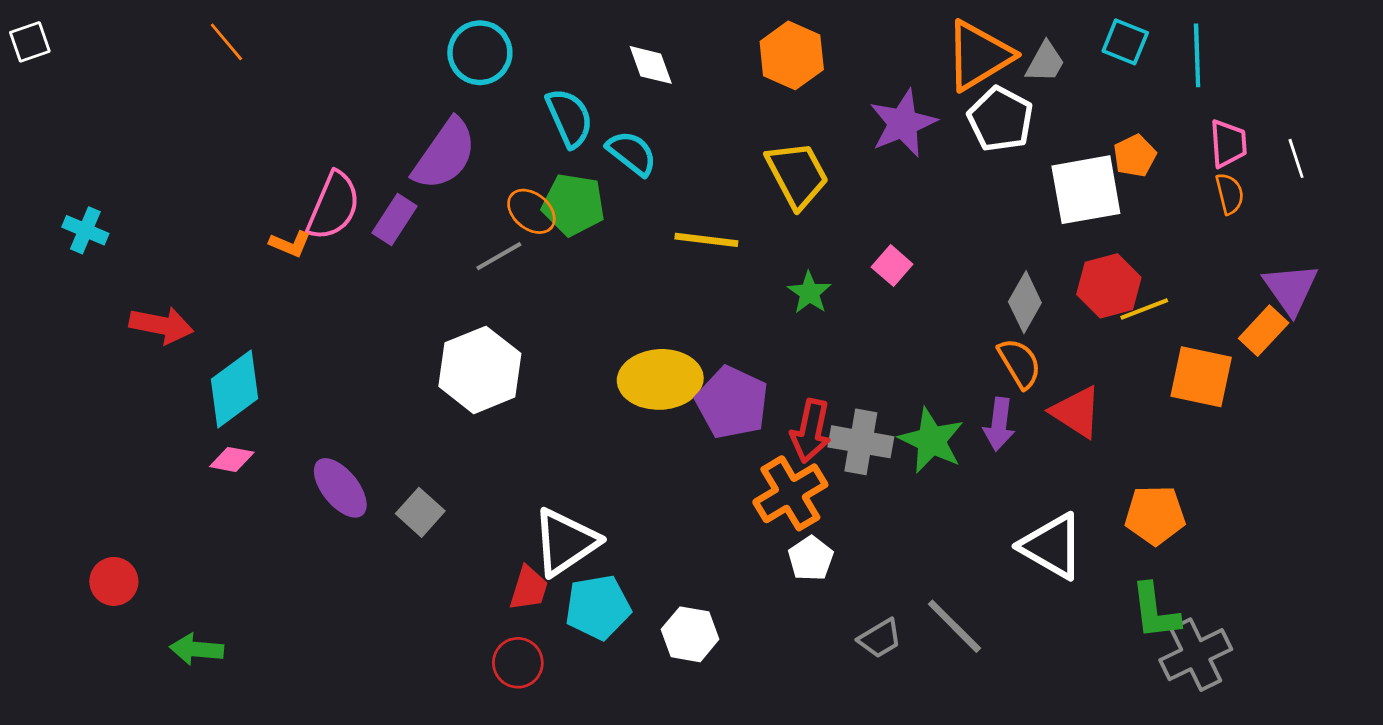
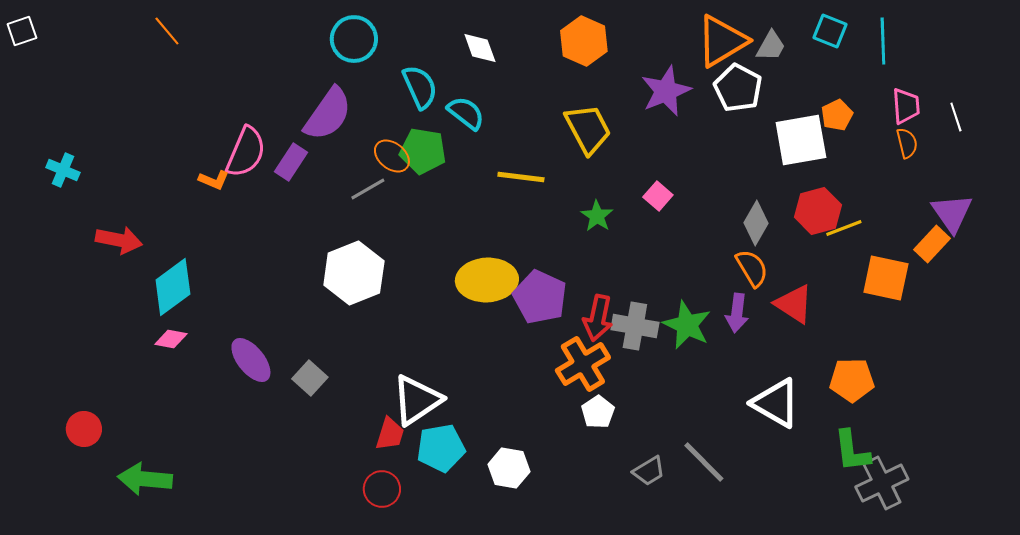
green arrow: (197, 649) -> (145, 479), size x1.4

